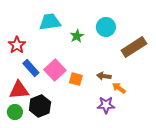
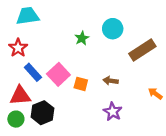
cyan trapezoid: (50, 22) -> (28, 16), moved
orange arrow: (119, 88) -> (155, 94), moved
purple star: (106, 105) -> (113, 112), turned 30

